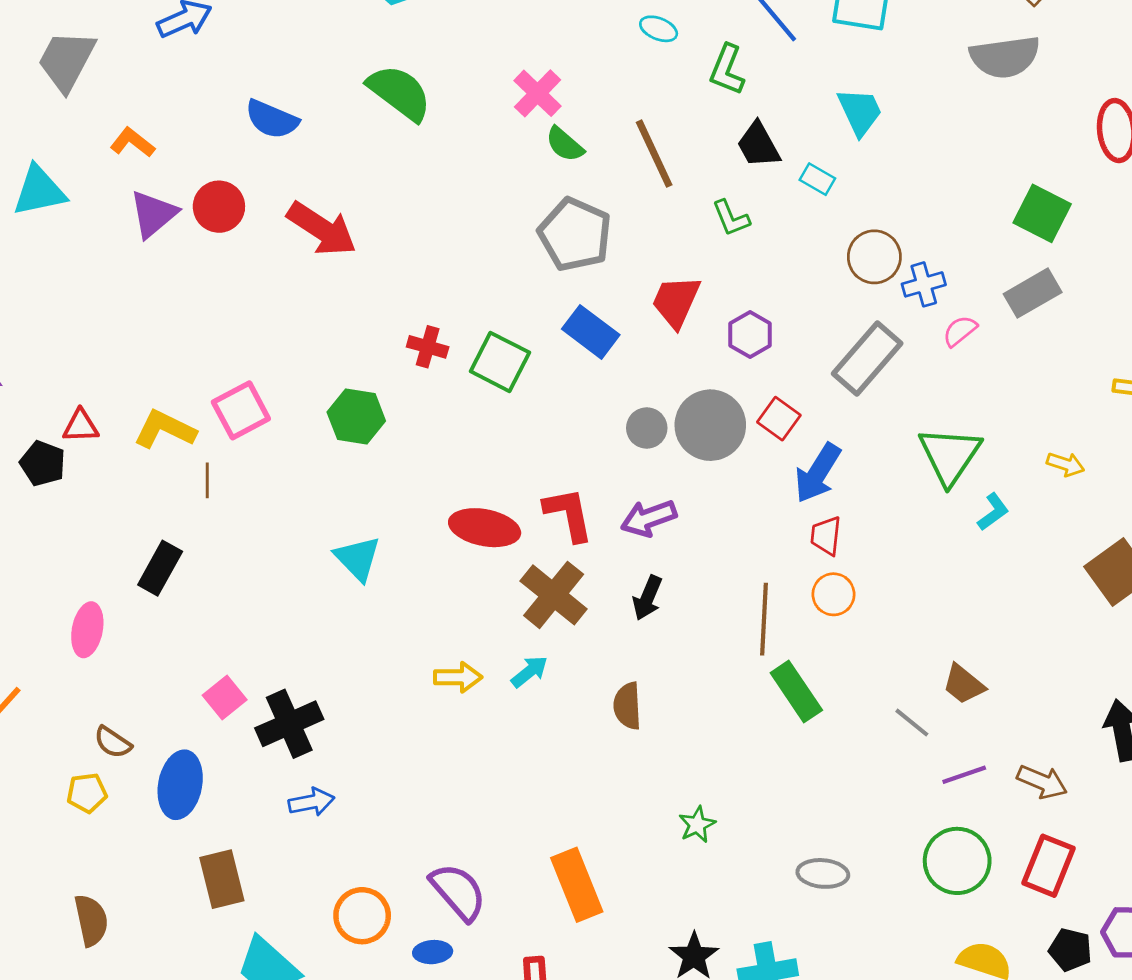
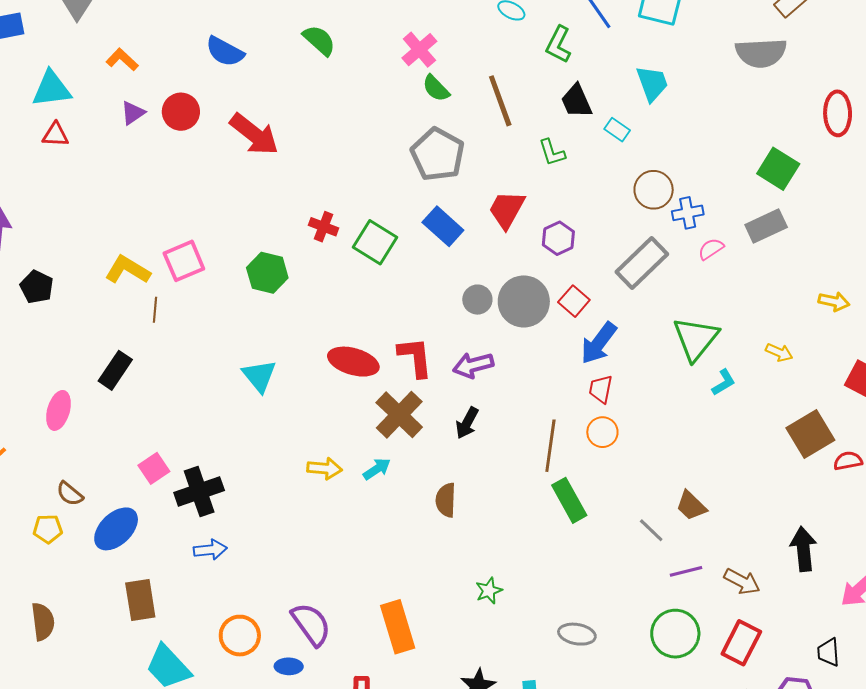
green semicircle: (399, 93) -> (319, 40), size x0.7
purple triangle: (153, 214) -> (133, 113), size x0.7
red triangle: (81, 426) -> (55, 135), moved
blue ellipse: (180, 785) -> (116, 529), turned 30

